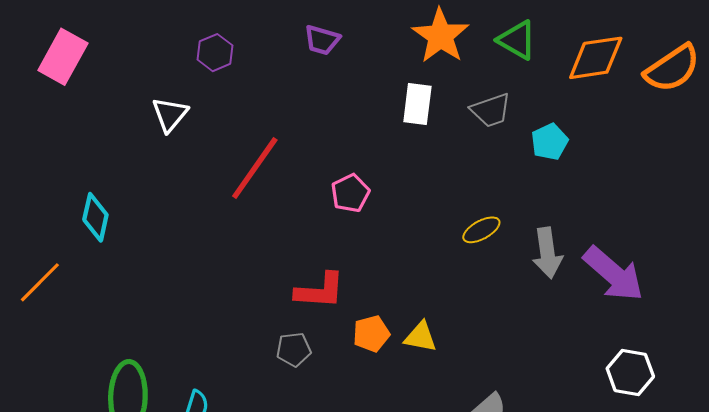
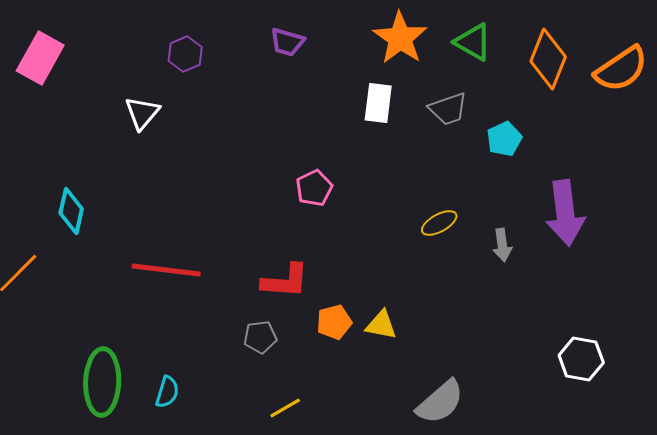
orange diamond: (596, 58) -> (548, 59), turned -60
red line: (255, 168) -> (166, 270), moved, turned 62
gray arrow: (547, 253) -> (502, 245), size x0.7
purple arrow: (614, 274) -> (565, 213), moved, turned 42

